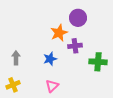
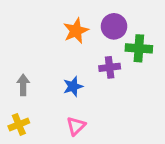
orange star: (59, 33) -> (76, 31), moved
green cross: (98, 62) -> (139, 48), moved

